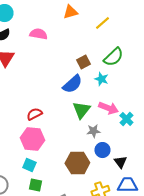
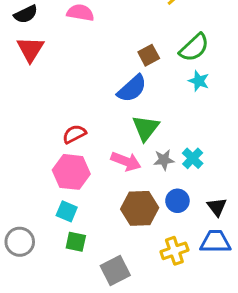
cyan star: (101, 79) -> (199, 81), moved
pink arrow: (108, 108) -> (126, 161), moved
cyan cross: (126, 119) -> (193, 158), moved
blue circle: (102, 150) -> (177, 201), moved
black triangle: (120, 162) -> (217, 207), moved

